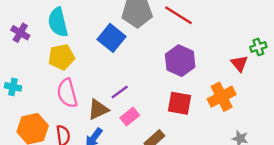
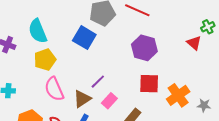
orange cross: (222, 97) -> (178, 95), moved

